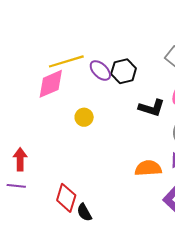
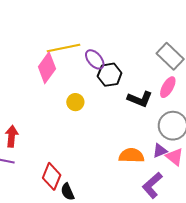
black hexagon: (124, 71) -> (110, 75), moved
pink diamond: (51, 84) -> (47, 68), turned -36

